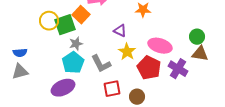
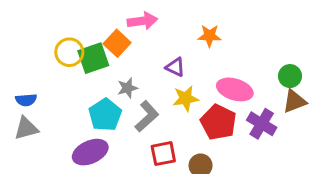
gray star: (76, 44) -> (127, 88), moved
yellow star: (127, 52) -> (186, 98), turned 30
brown triangle: (200, 54) -> (294, 101), turned -30
gray L-shape: (101, 64) -> (147, 116), turned -105

